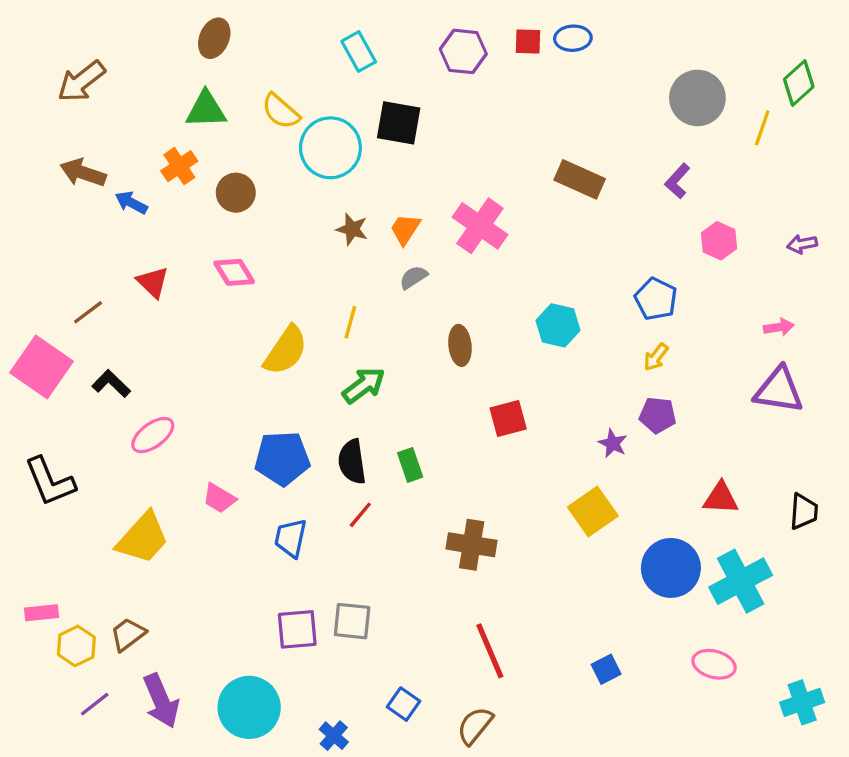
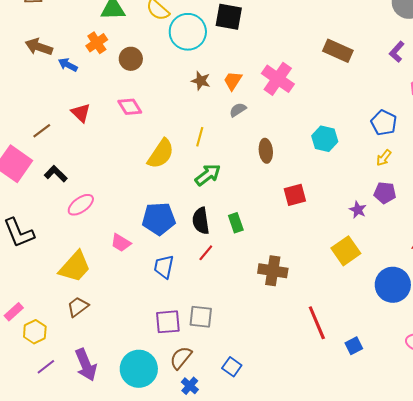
pink rectangle: (42, 613) -> (14, 312), turned -36
brown trapezoid: (128, 634) -> (78, 307), moved
red line: (490, 651) -> (317, 323), moved
brown semicircle: (475, 726) -> (181, 358), moved

